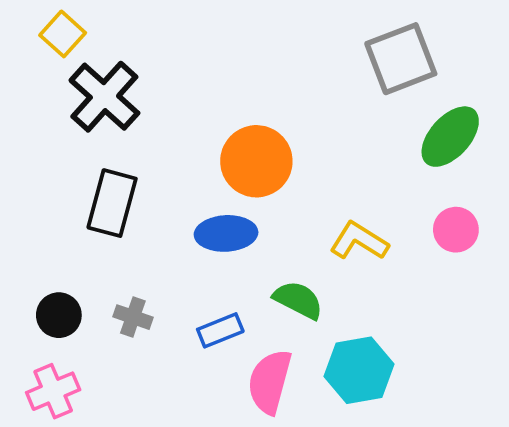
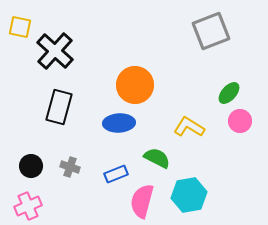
yellow square: (63, 34) -> (20, 27), moved, turned -30
green ellipse: (450, 137) -> (229, 93), moved, size x0.7

